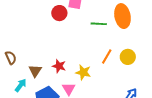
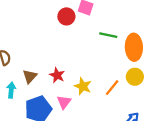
orange ellipse: (122, 16) -> (134, 47), moved
orange line: (107, 57) -> (112, 88), moved
cyan arrow: (21, 85) -> (11, 90), turned -40

